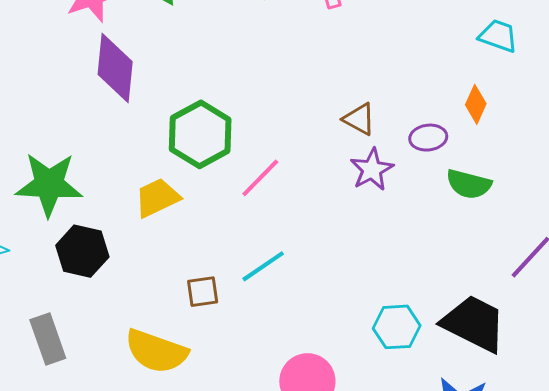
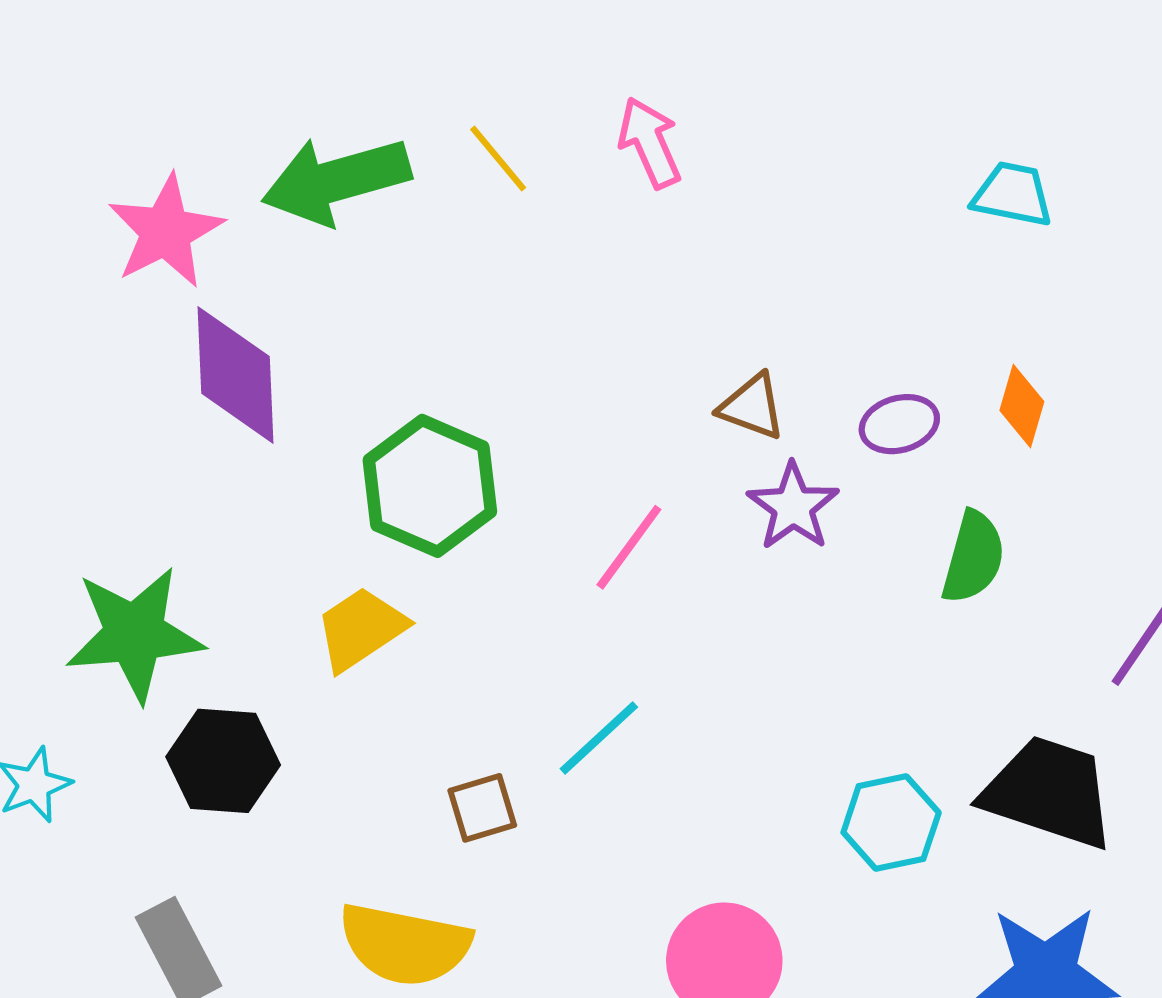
orange diamond: (476, 104) -> (1022, 406), moved
pink line: (260, 178) -> (629, 547), moved
green semicircle: (469, 184) -> (973, 557), moved, turned -81

